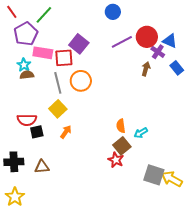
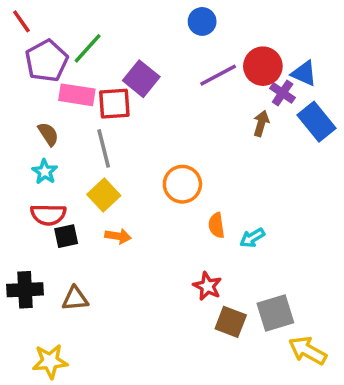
green line: (44, 15) -> (88, 48), moved
cyan star: (24, 65) -> (45, 172), moved
blue rectangle: (177, 68) -> (317, 122), size x1.5
brown semicircle: (27, 75) -> (48, 134), turned 64
orange circle: (81, 81) -> (182, 184), moved
orange arrow: (66, 132) -> (118, 236), turned 64
brown square: (122, 146) -> (231, 322), moved, turned -30
gray square: (154, 175) -> (275, 313), turned -35
yellow arrow: (172, 179) -> (308, 351), moved
yellow star: (15, 197) -> (50, 361), moved, turned 30

